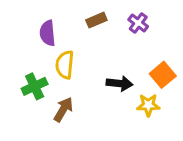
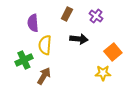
brown rectangle: (96, 20) -> (67, 14), turned -40
black arrow: (119, 83) -> (79, 39), moved

